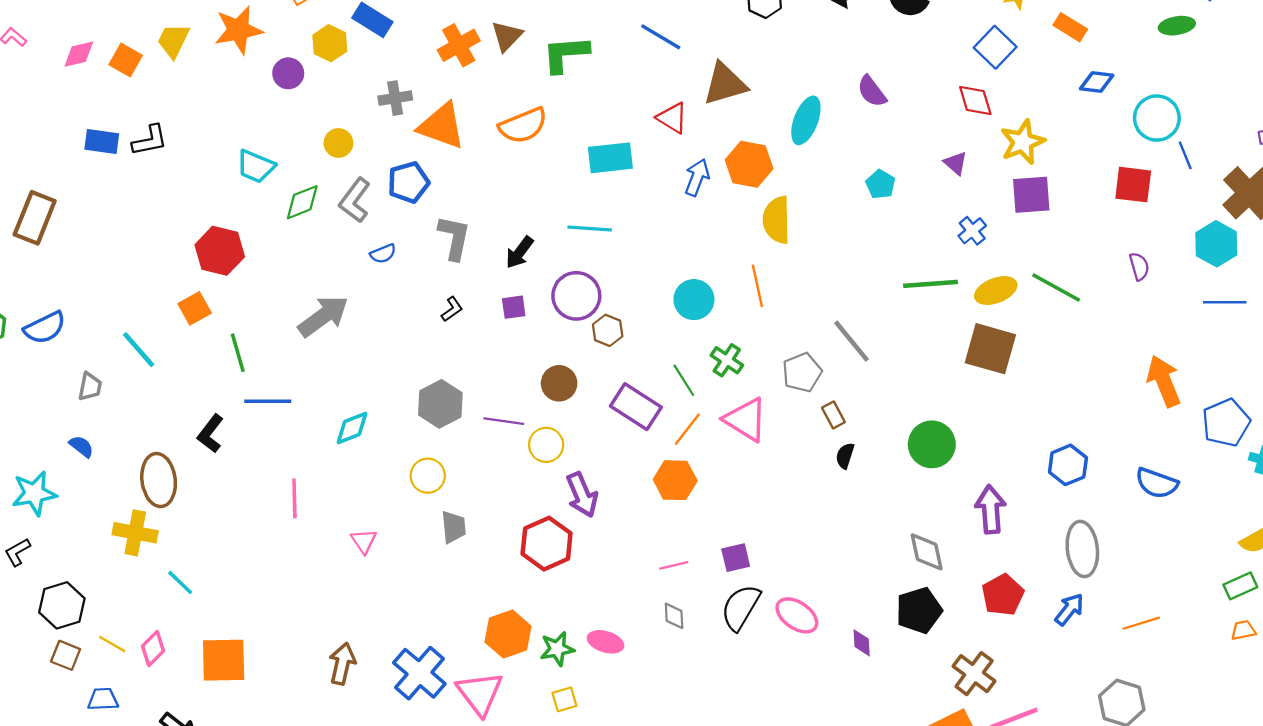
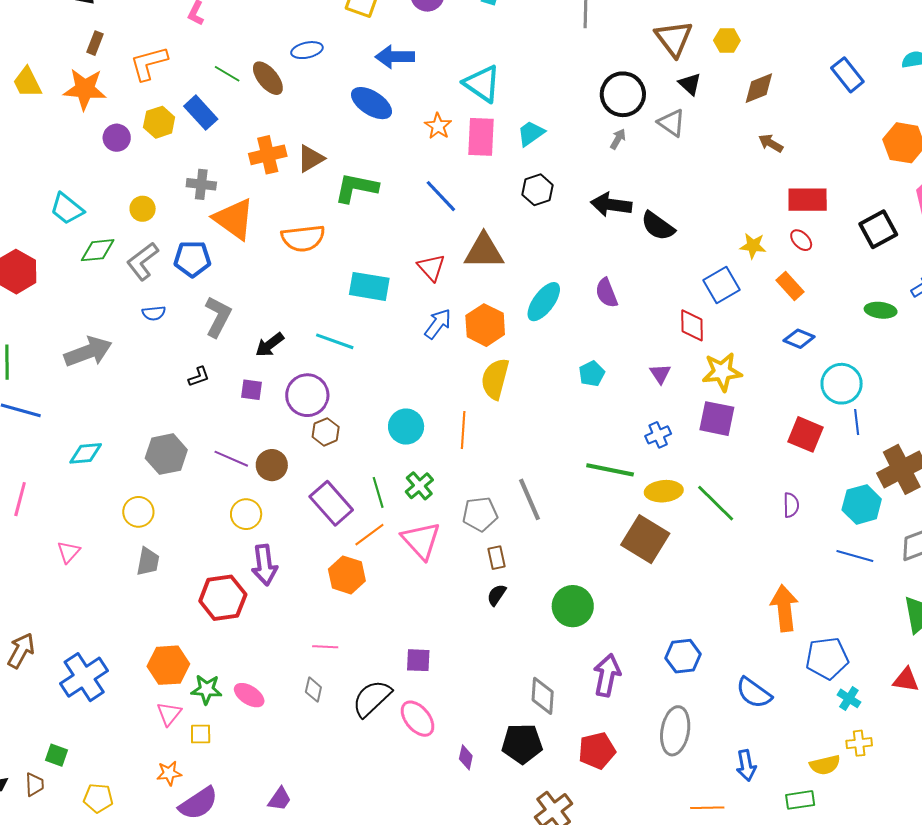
yellow trapezoid: (173, 41) -> (27, 82), turned -68
purple line: (504, 421) -> (231, 459), moved
purple square: (736, 558) -> (418, 660), moved
blue arrow: (1069, 609) -> (746, 765), moved, turned 116
pink triangle: (480, 693) -> (169, 714), moved, size x0.6

